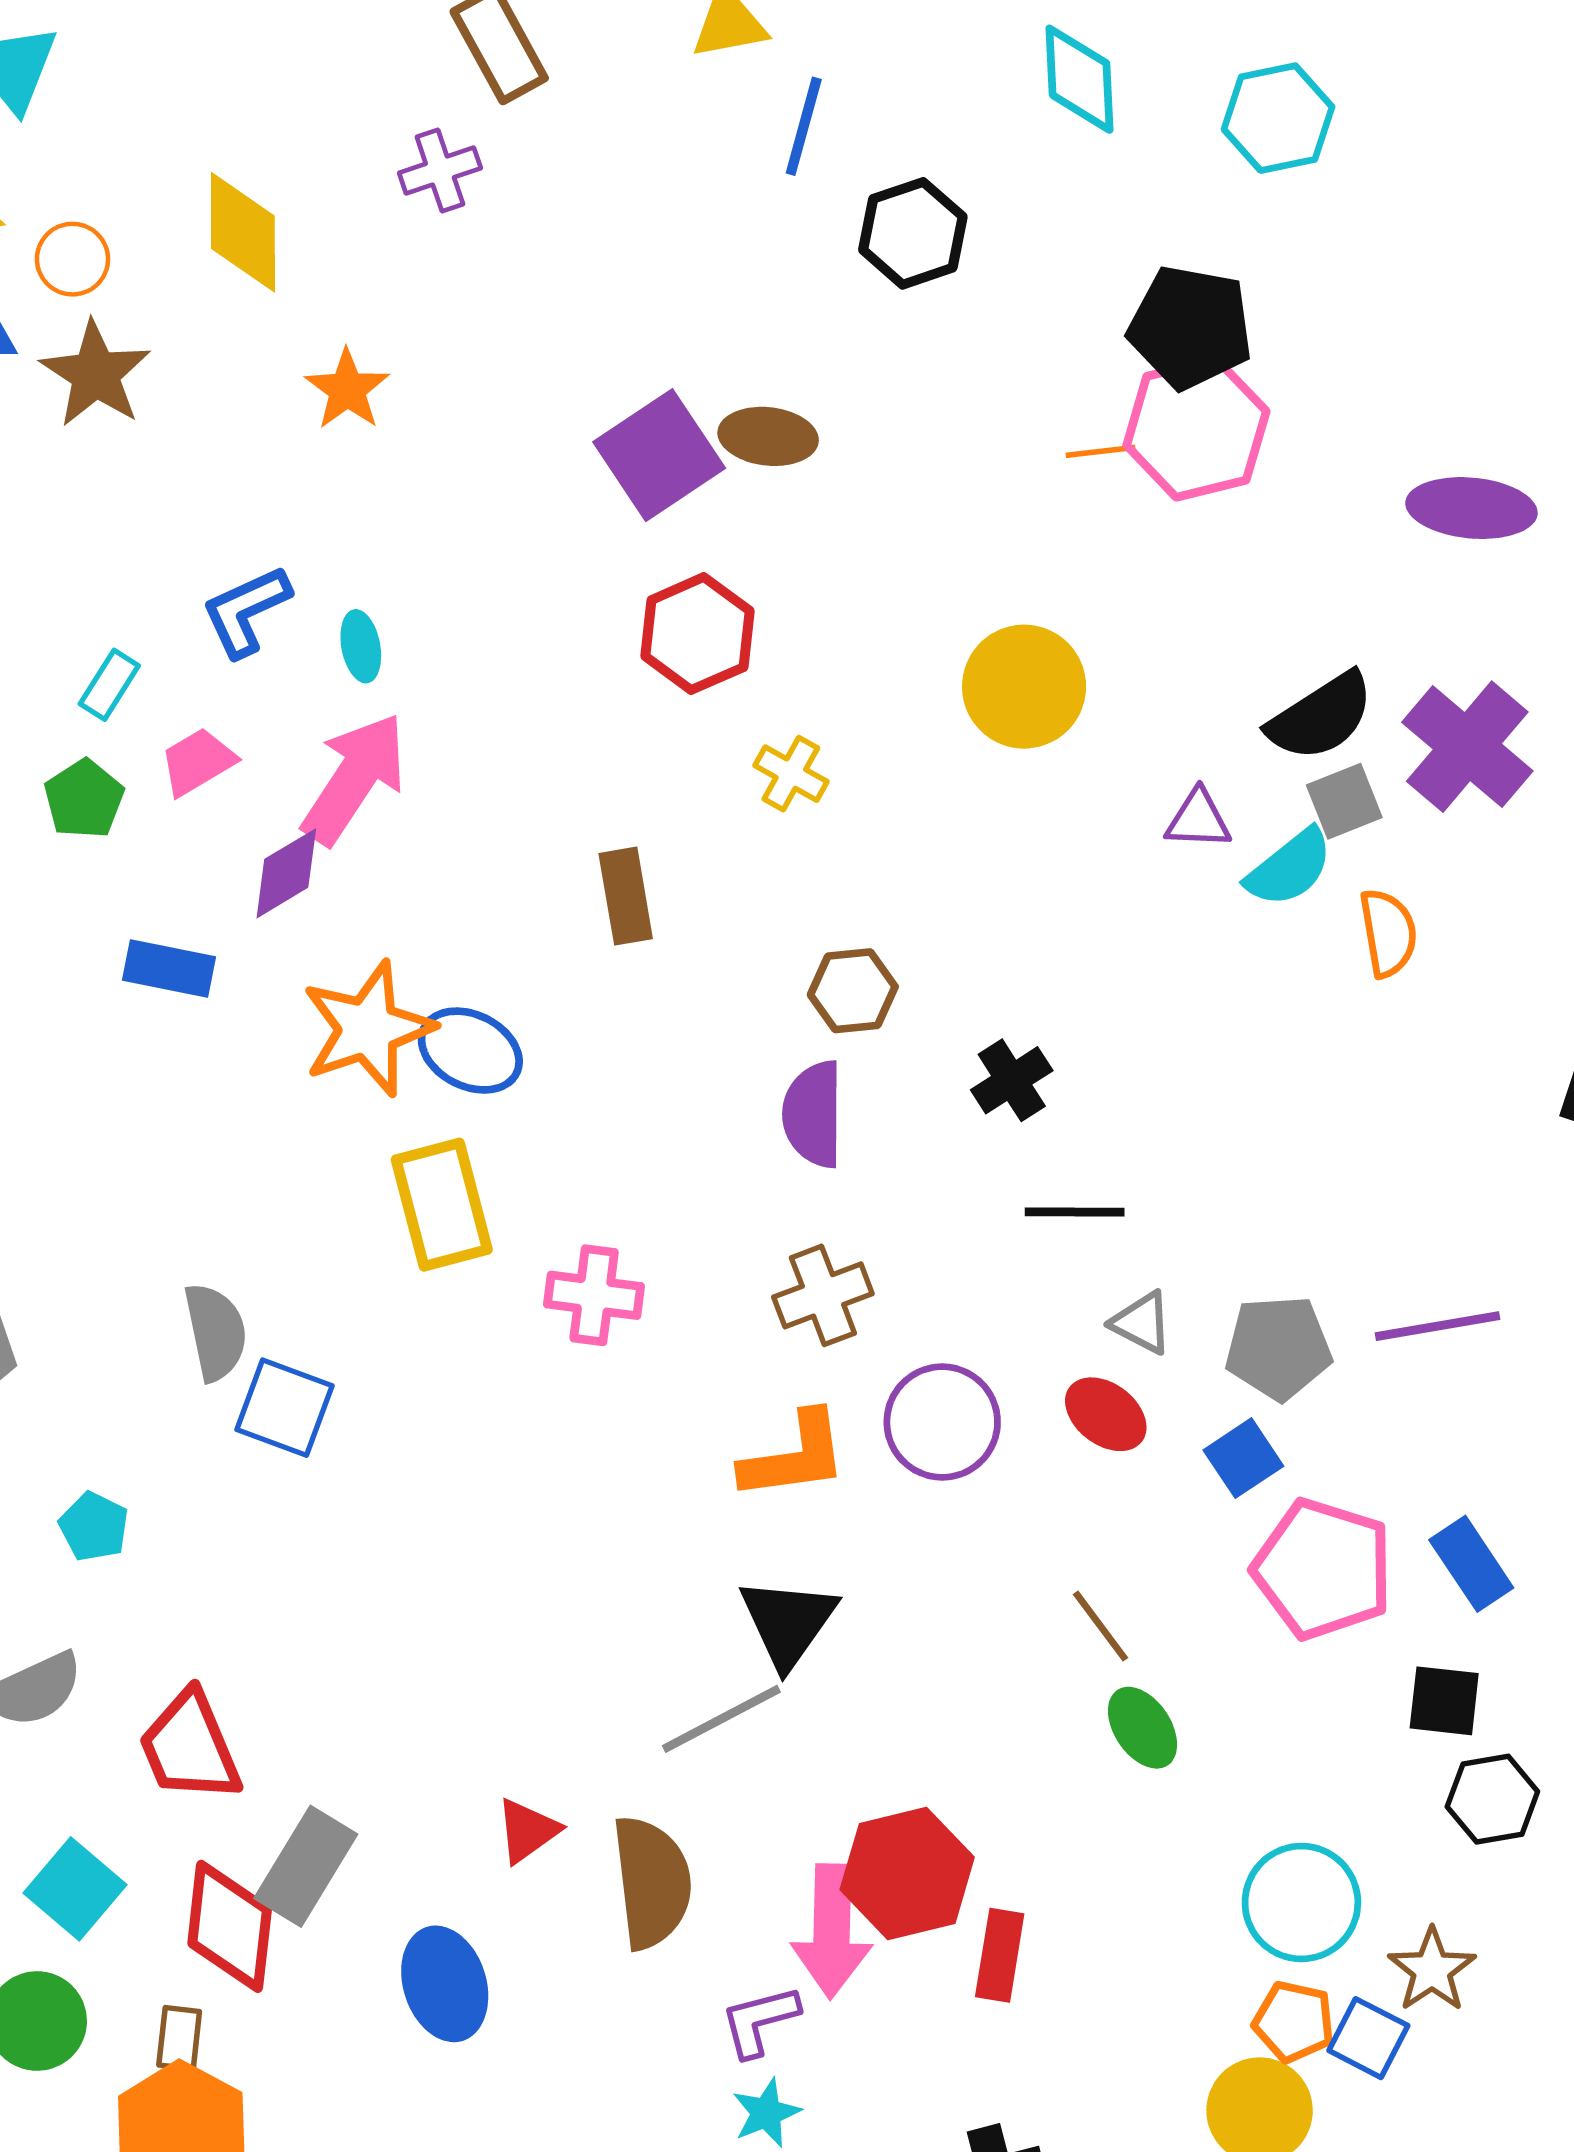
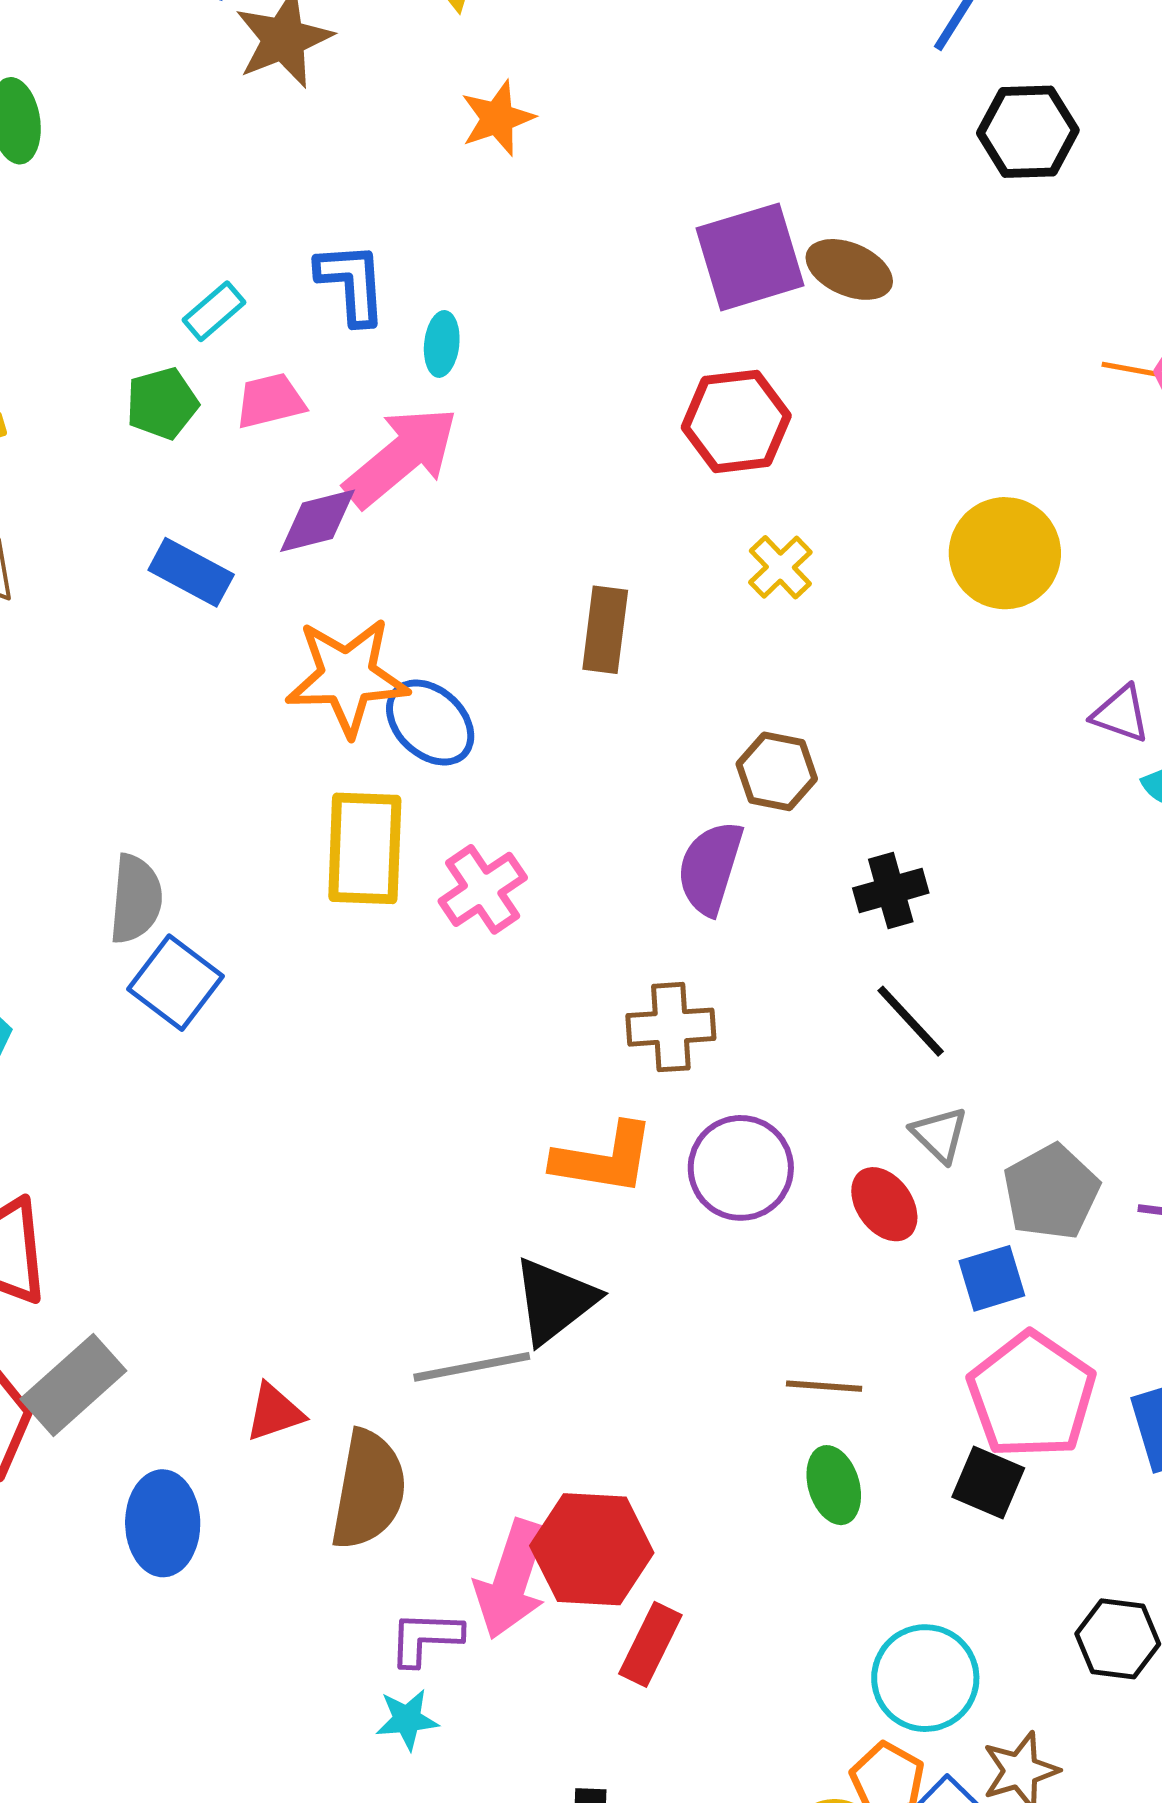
blue L-shape: (246, 611) -> (352, 283), turned 94
black line: (1075, 1212) -> (911, 1021), turned 30
pink cross: (594, 1295) -> (483, 889), moved, turned 32
gray pentagon: (1278, 1348) -> (1051, 1192), turned 30
brown line: (1100, 1626) -> (824, 1386), turned -66
black square: (1444, 1701) -> (988, 1482), moved

